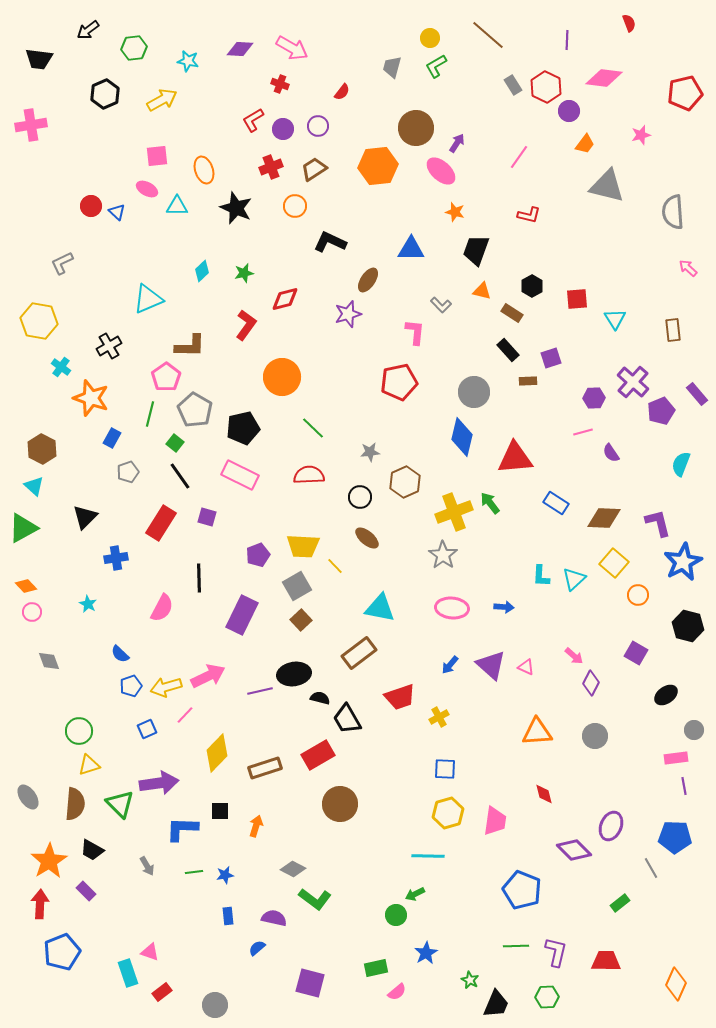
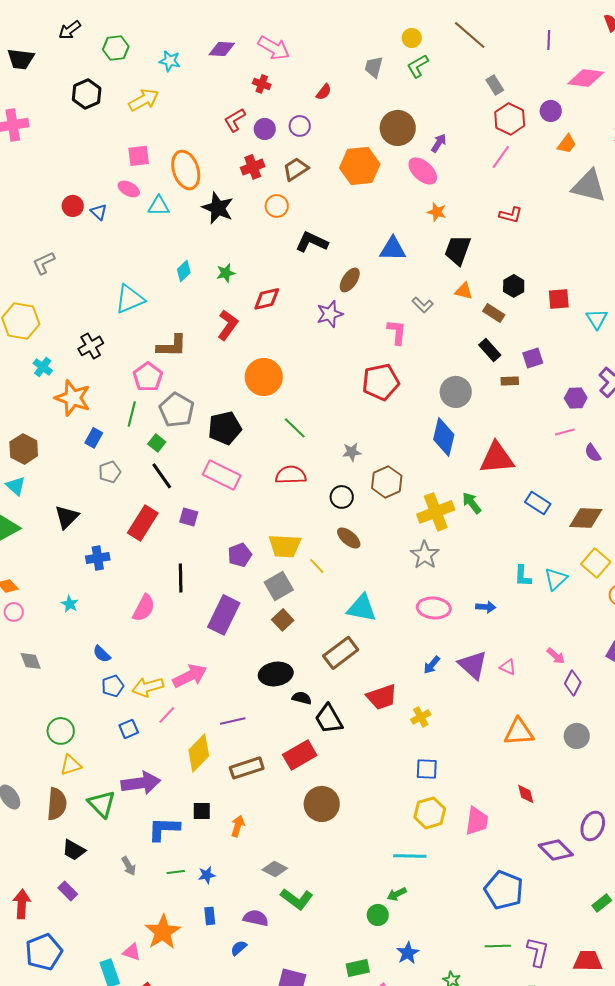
red hexagon: (546, 87) -> (510, 119), moved
orange ellipse: (204, 170) -> (186, 170), size x1.4
purple line: (260, 691) -> (233, 721), moved
orange star: (49, 861) -> (163, 932), moved

